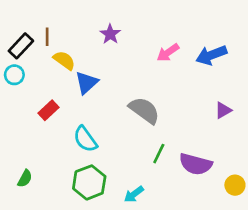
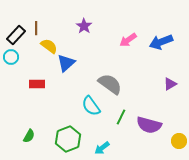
red rectangle: (48, 110) -> (37, 84), turned 42
cyan semicircle: (85, 139) -> (91, 106), moved
green semicircle: (25, 179) -> (29, 136), moved

